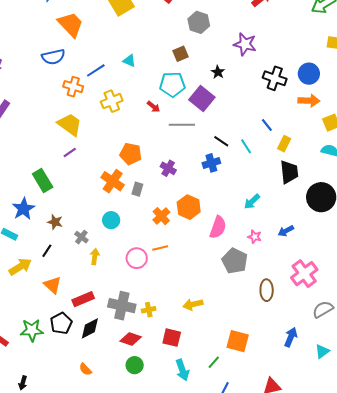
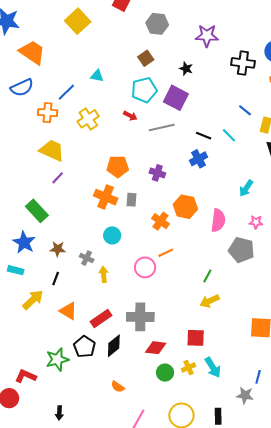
yellow cross: (149, 310) -> (188, 367), moved
green line: (214, 362) -> (207, 276), moved

